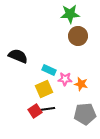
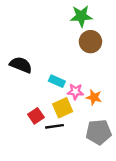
yellow square: (44, 89) -> (63, 108), moved
red square: (35, 111) -> (36, 116), moved

